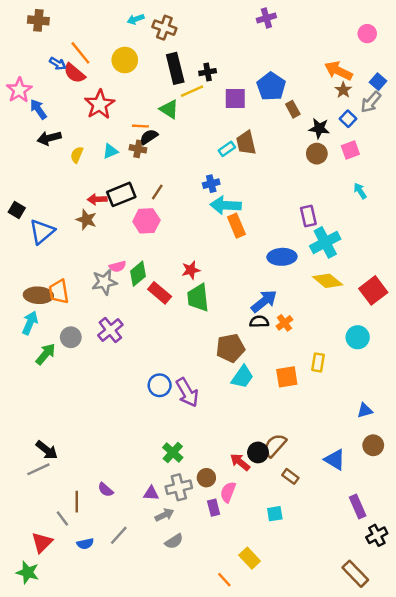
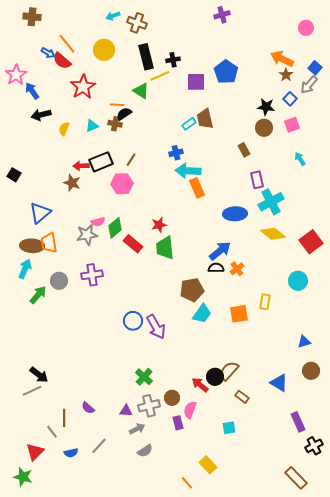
brown rectangle: (293, 109) -> (244, 150), moved
blue triangle: (42, 232) -> (40, 213), moved
purple cross: (110, 330) -> (92, 275), turned 30

